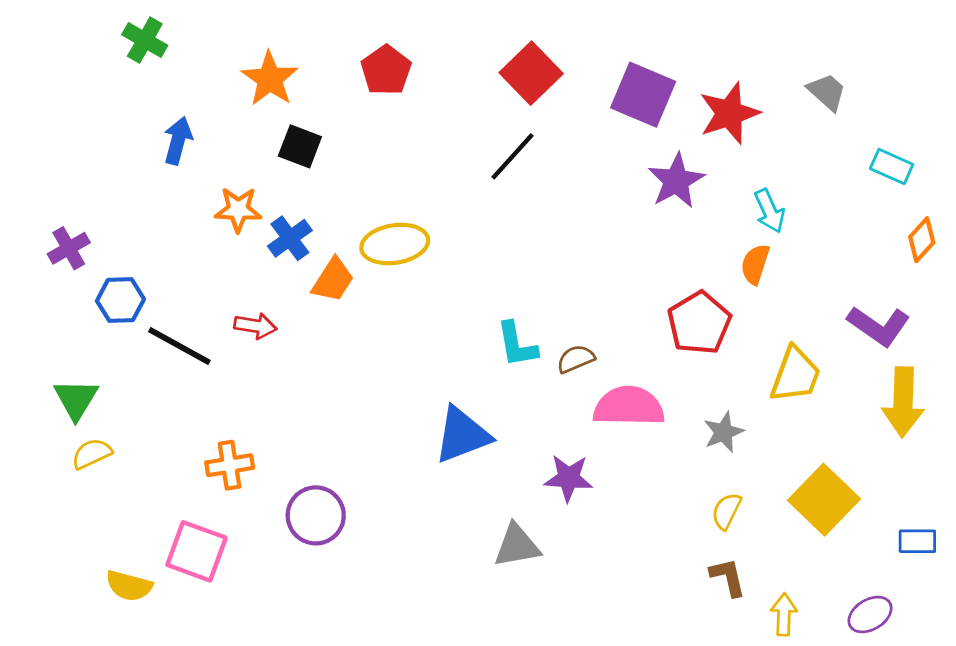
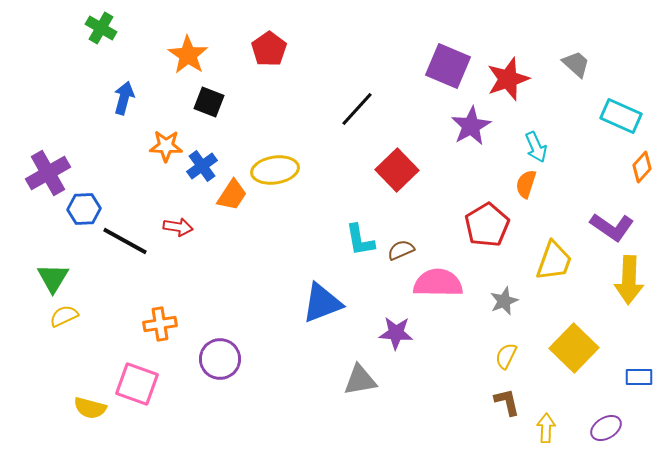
red square: (531, 73) -> (397, 170), moved
cyan rectangle: (892, 166) -> (621, 116), size x1.4
purple cross: (69, 248) -> (48, 173), size x1.5

